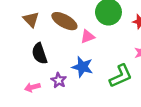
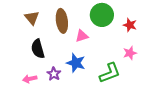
brown ellipse: (64, 21) -> (62, 21), turned 50

